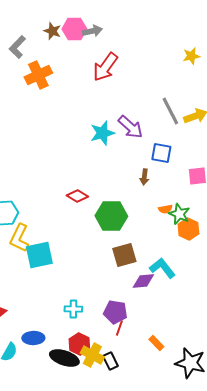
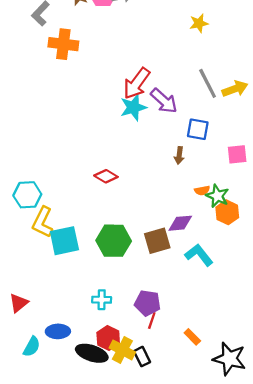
yellow star: (191, 56) -> (199, 23), moved
red arrow: (105, 67) -> (137, 83), moved
orange cross: (38, 75) -> (63, 44), turned 32
green hexagon: (111, 216) -> (114, 241), moved
purple diamond: (143, 281) -> (180, 223), moved

